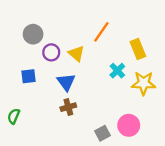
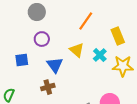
gray circle: (33, 34) -> (37, 12), moved
yellow triangle: (76, 54) -> (77, 50), moved
brown cross: (68, 107) -> (48, 87), moved

